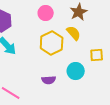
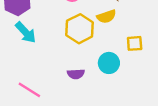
yellow semicircle: (74, 33) -> (106, 17), turned 112

